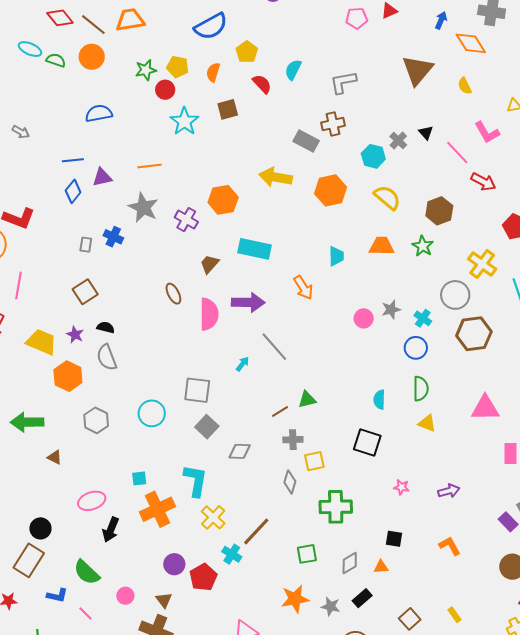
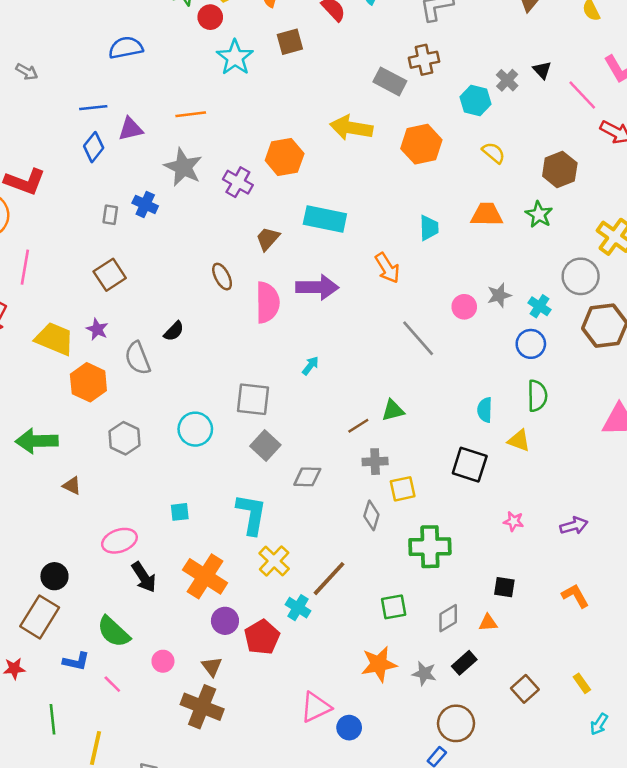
yellow semicircle: (387, 197) -> (493, 153), size x0.7
black semicircle: (106, 327) -> (174, 331), moved, turned 120
gray line: (274, 347) -> (418, 338), moved
yellow triangle: (427, 423) -> (519, 440), moved
orange cross: (157, 509) -> (205, 576), moved, turned -32
black arrow: (111, 530) -> (144, 577), turned -55

